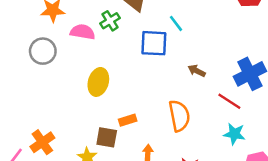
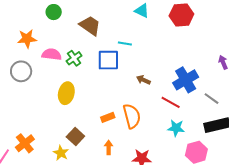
green cross: (110, 21) -> (74, 58), moved
cyan line: (176, 23) -> (125, 43), turned -40
orange rectangle: (128, 120) -> (108, 117), moved
brown square: (107, 137) -> (75, 137), turned 36

